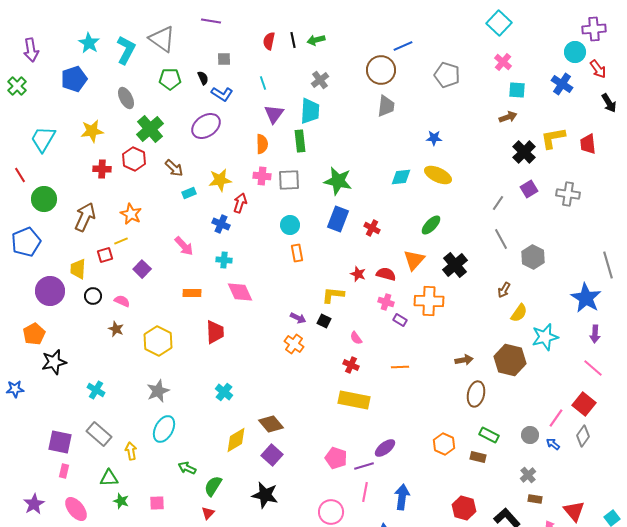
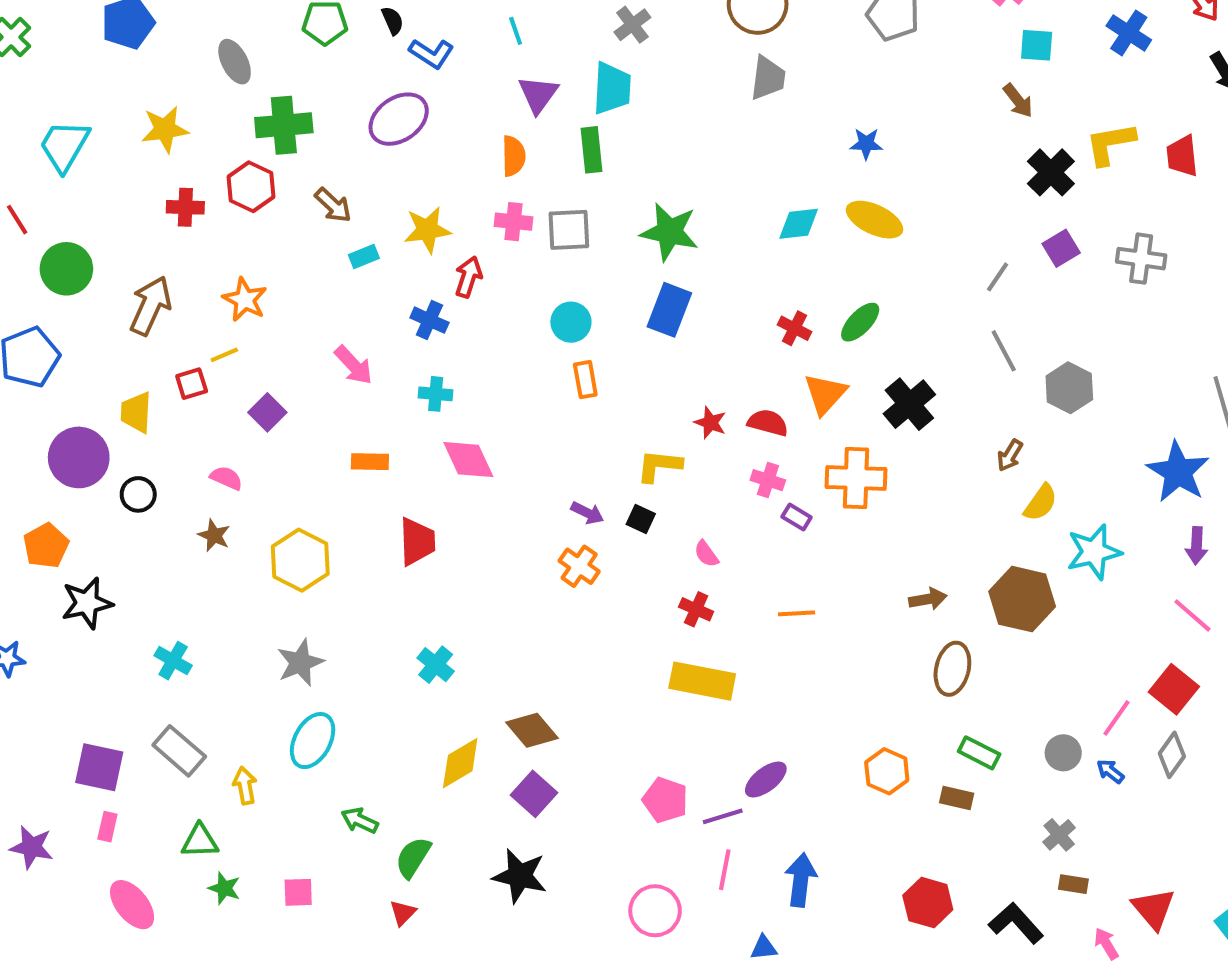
brown arrow: (508, 117) -> (1018, 101), turned 72
green cross: (150, 129) -> (284, 125), turned 36
red cross: (372, 228) -> (795, 328), moved
black circle: (93, 296) -> (138, 494), moved
purple star: (34, 504) -> (32, 847), moved, turned -30

